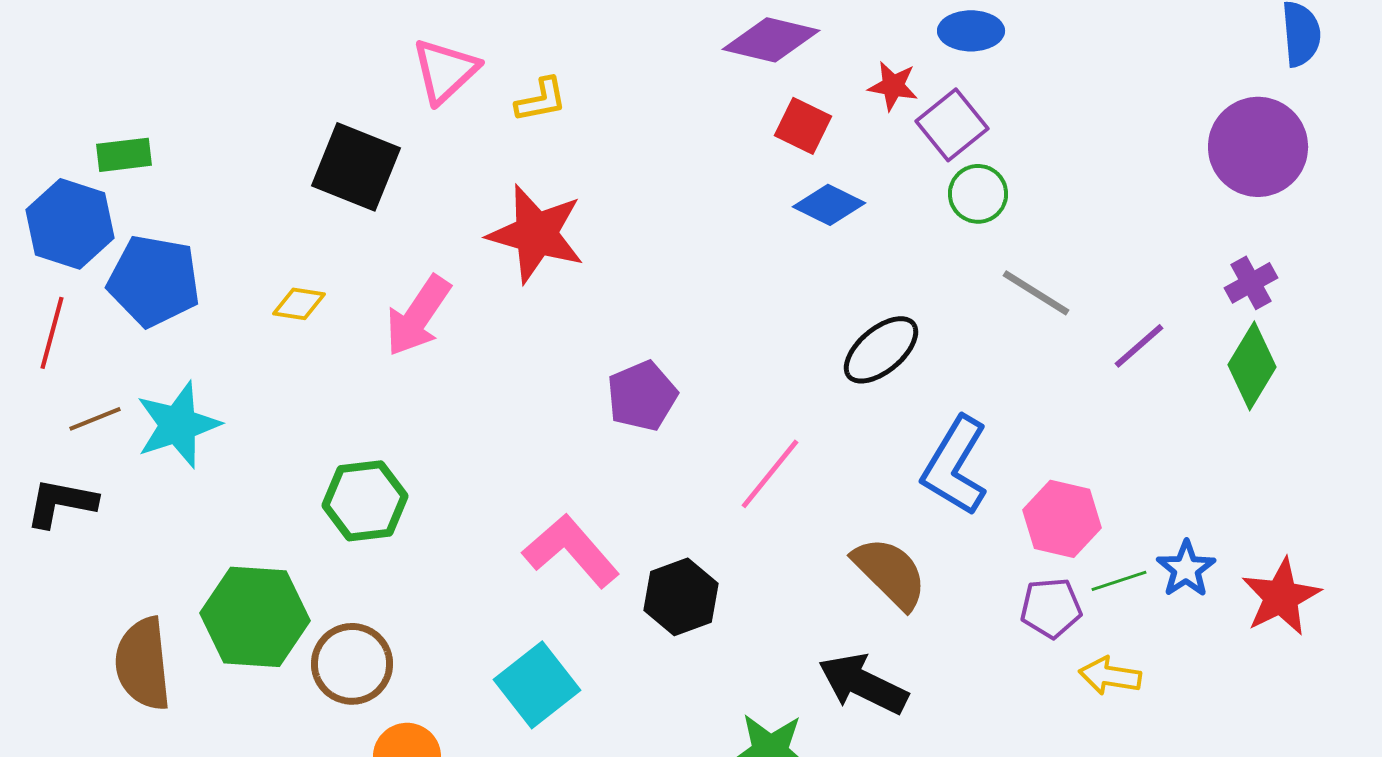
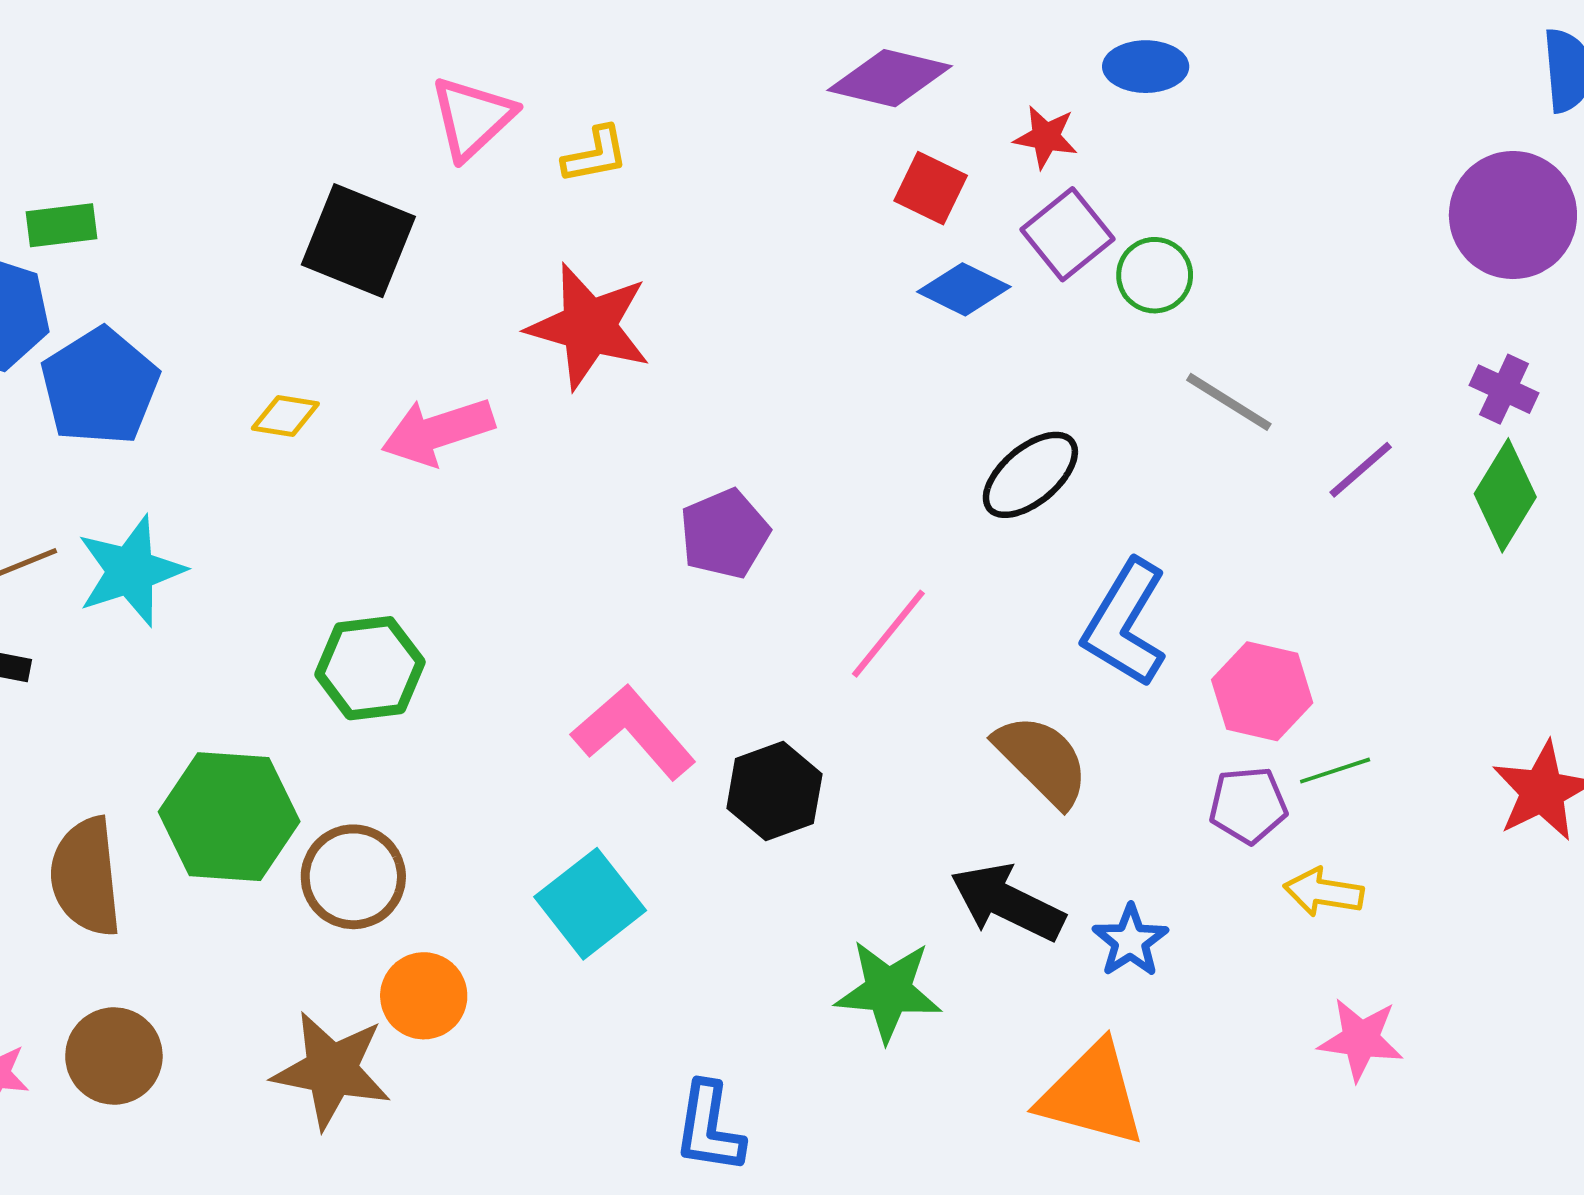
purple square: (952, 125) -> (1068, 234), moved
blue pentagon: (154, 281) -> (100, 387), turned 30
purple cross: (1251, 283) -> (1504, 389), turned -36
pink arrow: (418, 316) -> (438, 431), turned 38
blue star: (1186, 569) -> (1130, 941), moved

